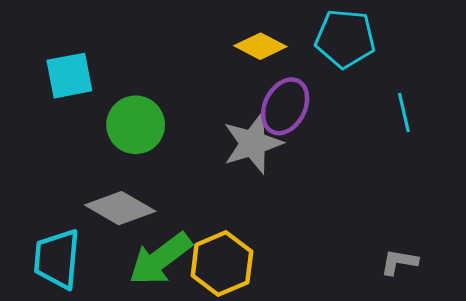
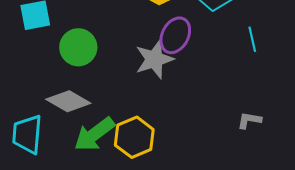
gray L-shape: (399, 262) -> (249, 120), moved

